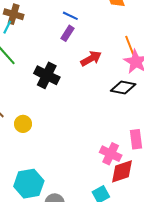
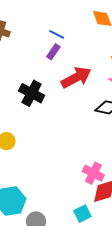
red arrow: (91, 58) -> (76, 77), size x1.4

